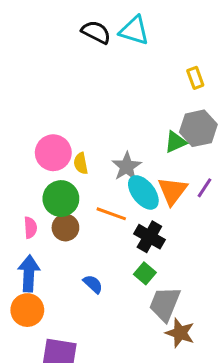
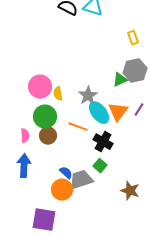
gray trapezoid: (165, 304) -> (81, 180), moved, turned 50
orange circle: (27, 310) -> (62, 190), moved
brown star: (180, 333) -> (130, 191), moved

